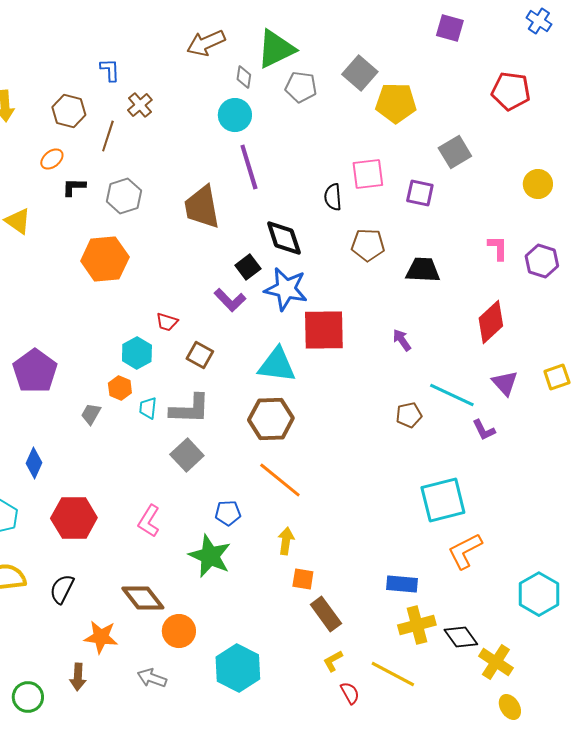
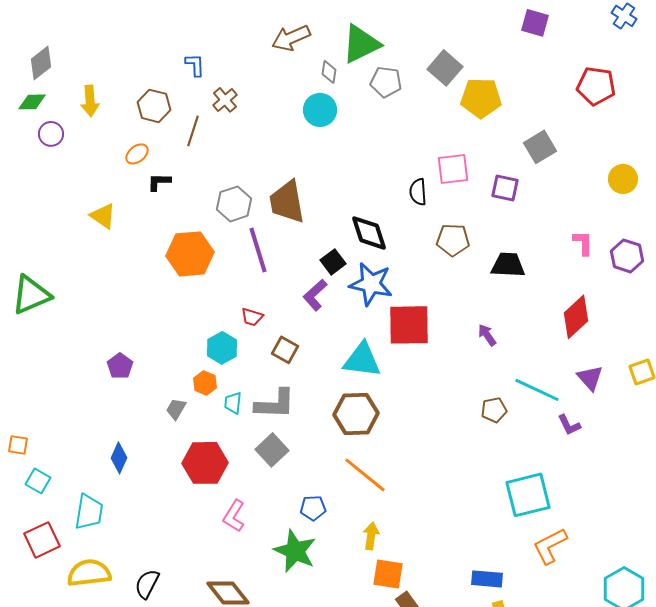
purple line: (249, 167) -> (258, 250), moved
gray hexagon: (124, 196) -> (234, 204), moved
purple L-shape: (230, 300) -> (315, 295), turned 92
purple pentagon: (35, 371) -> (120, 366), size x0.6
red hexagon: (74, 518) -> (205, 463), moved
orange square: (303, 579) -> (388, 574), size x1.4

